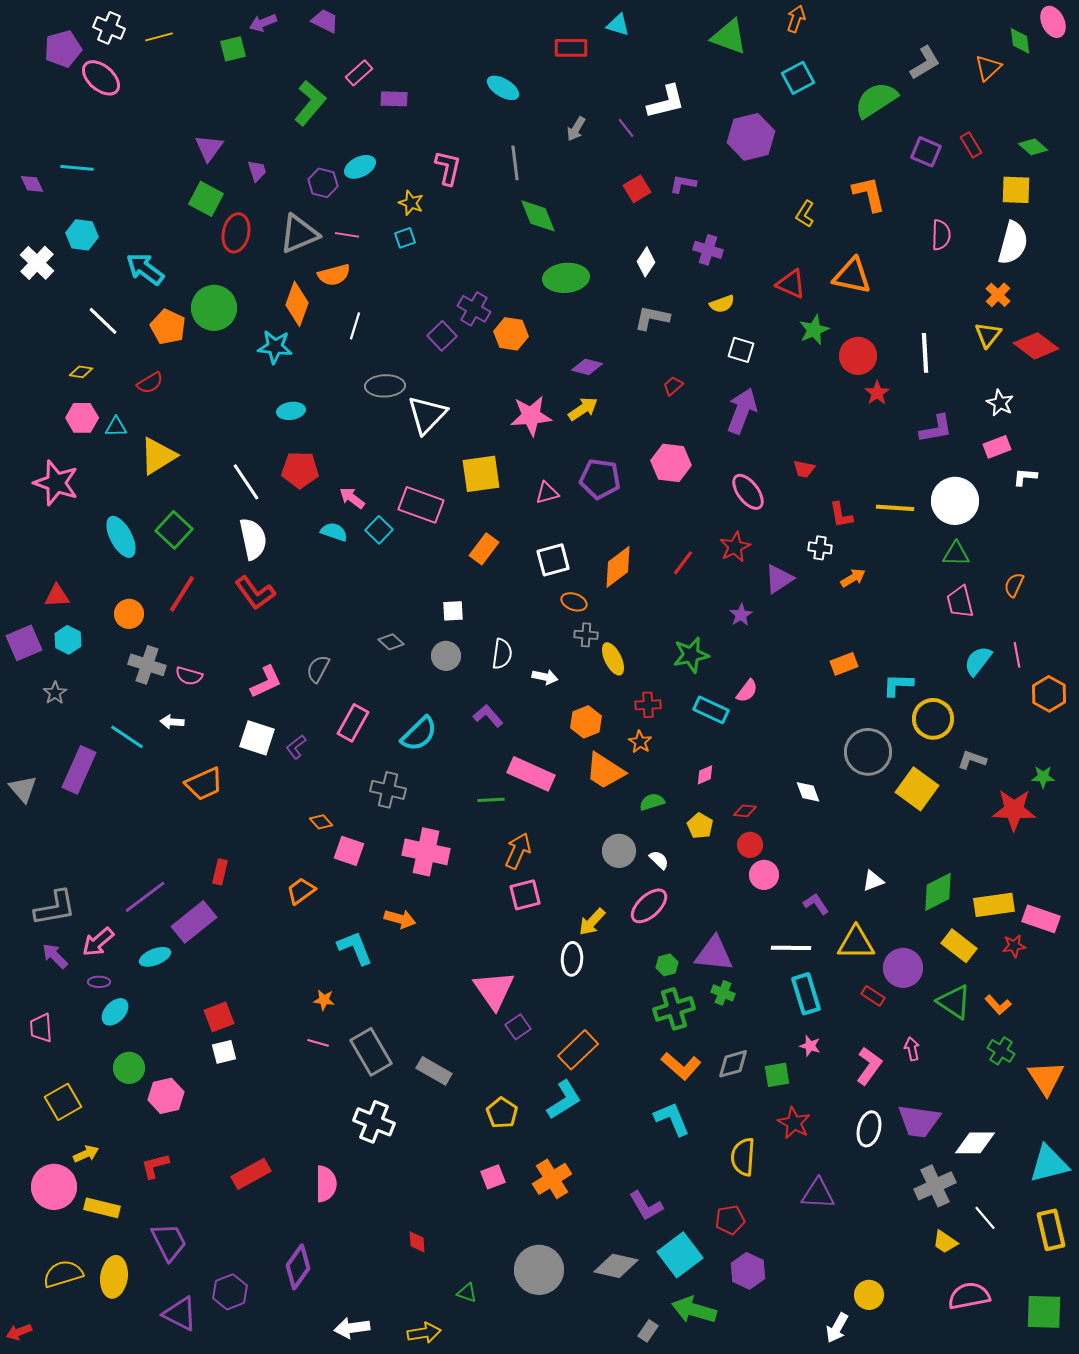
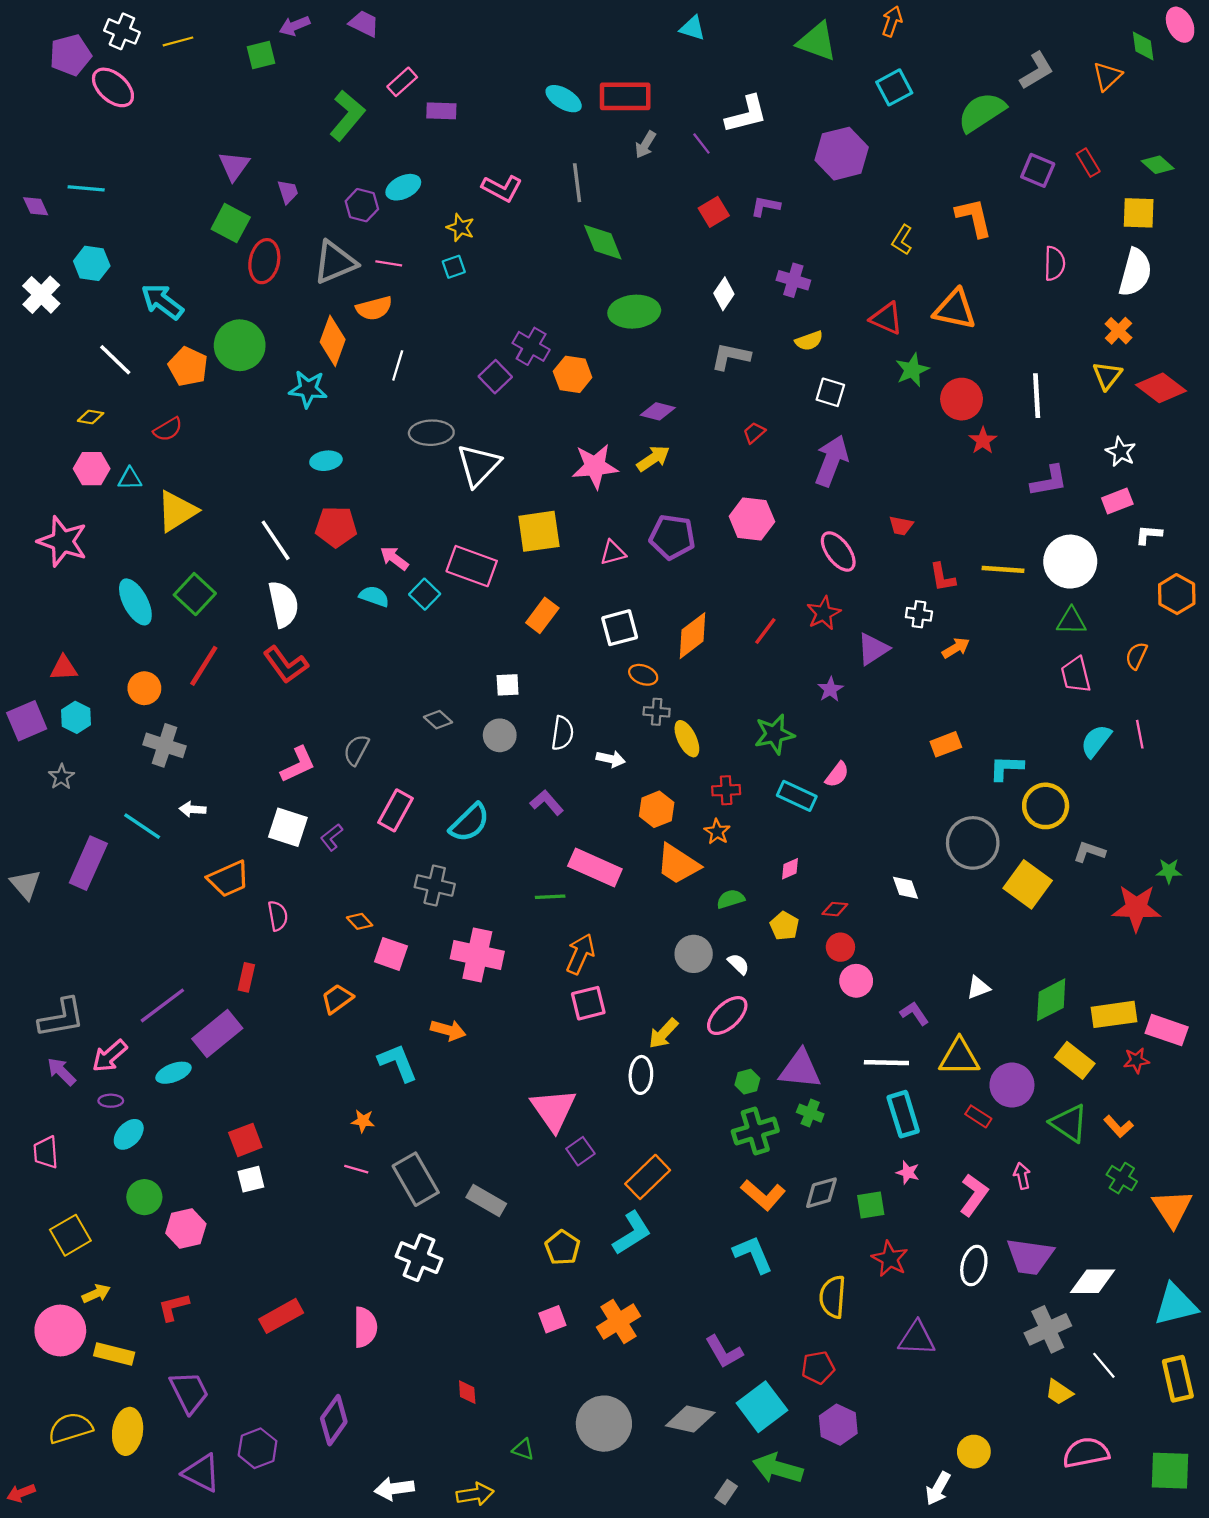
red rectangle: (571, 48) -> (625, 96), moved, size x1.4
pink L-shape: (448, 168) -> (502, 188), turned 105
pink semicircle: (189, 676) -> (278, 916), moved, turned -116
orange hexagon: (1049, 694) -> (1177, 594), moved

